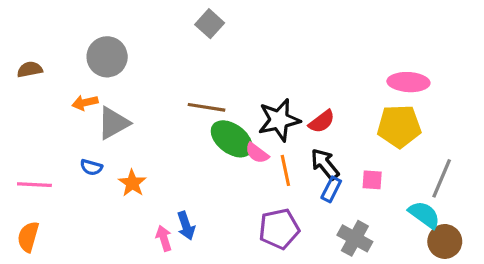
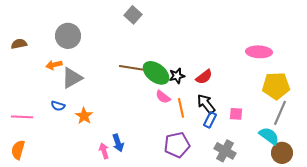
black star: (279, 120) -> (177, 76), size x0.6
yellow pentagon: (399, 126) -> (276, 86), moved
green ellipse: (232, 139) -> (156, 73), moved

